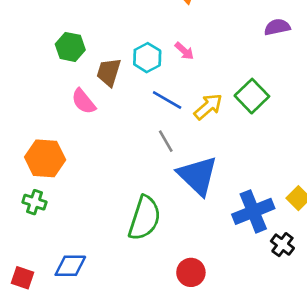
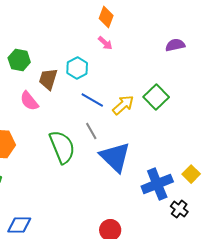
pink arrow: (184, 51) -> (105, 43), moved
green semicircle: (145, 218) -> (62, 147), moved, turned -40

